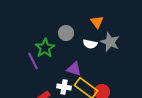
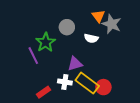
gray star: (110, 42) -> (112, 24), moved
purple triangle: (74, 69) -> (75, 64), turned -35

